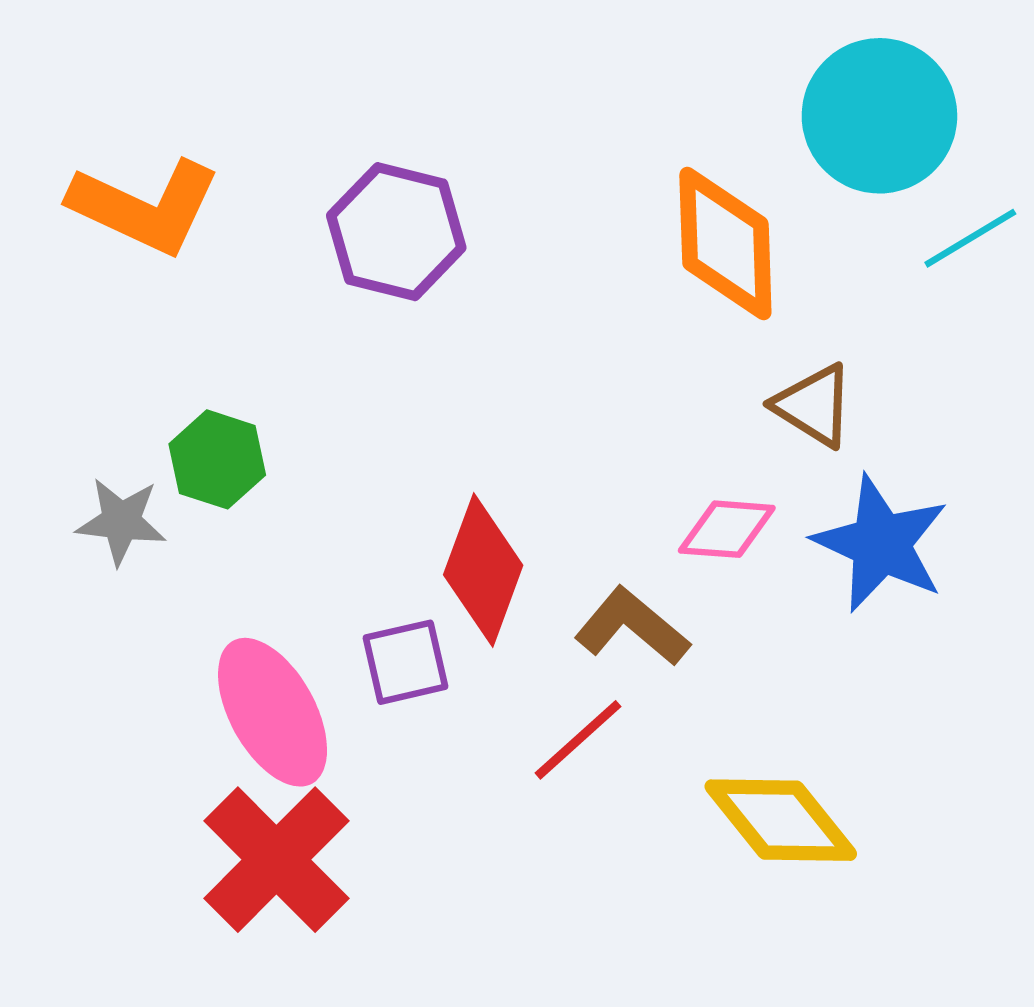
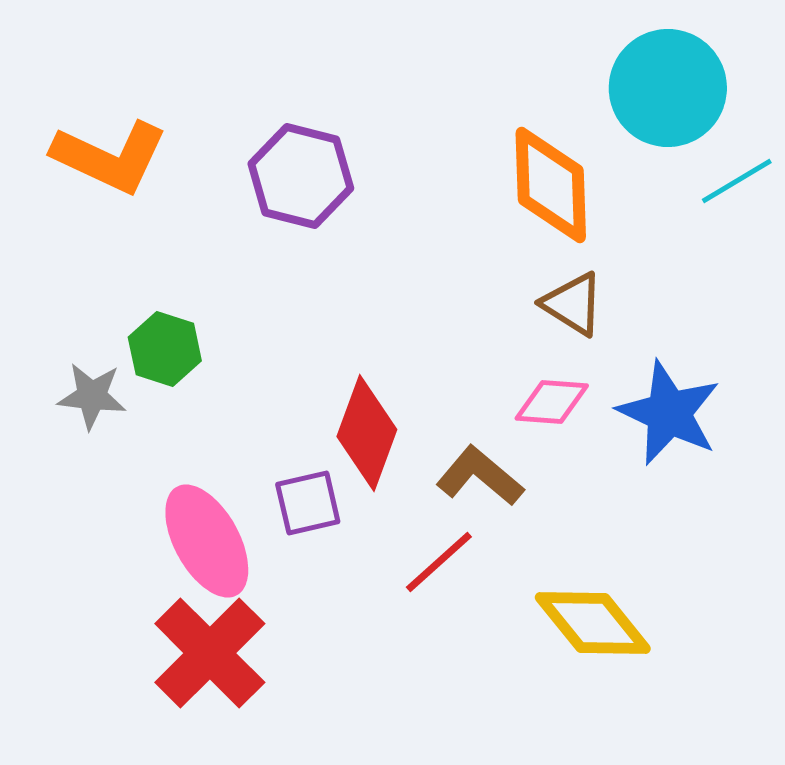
brown triangle: (814, 405) -> (573, 304), moved

